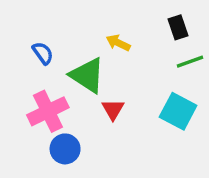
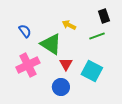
green line: (190, 62) -> (97, 36), moved
cyan square: (178, 111) -> (92, 71), moved
blue circle: (65, 149) -> (61, 87), moved

